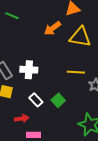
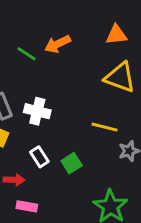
green line: (12, 16) -> (27, 54), moved
orange arrow: (52, 28) -> (58, 44), moved

